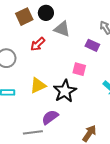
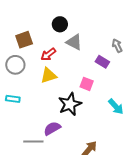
brown square: (24, 17) -> (24, 40), moved
yellow triangle: (38, 85) -> (49, 75), moved

